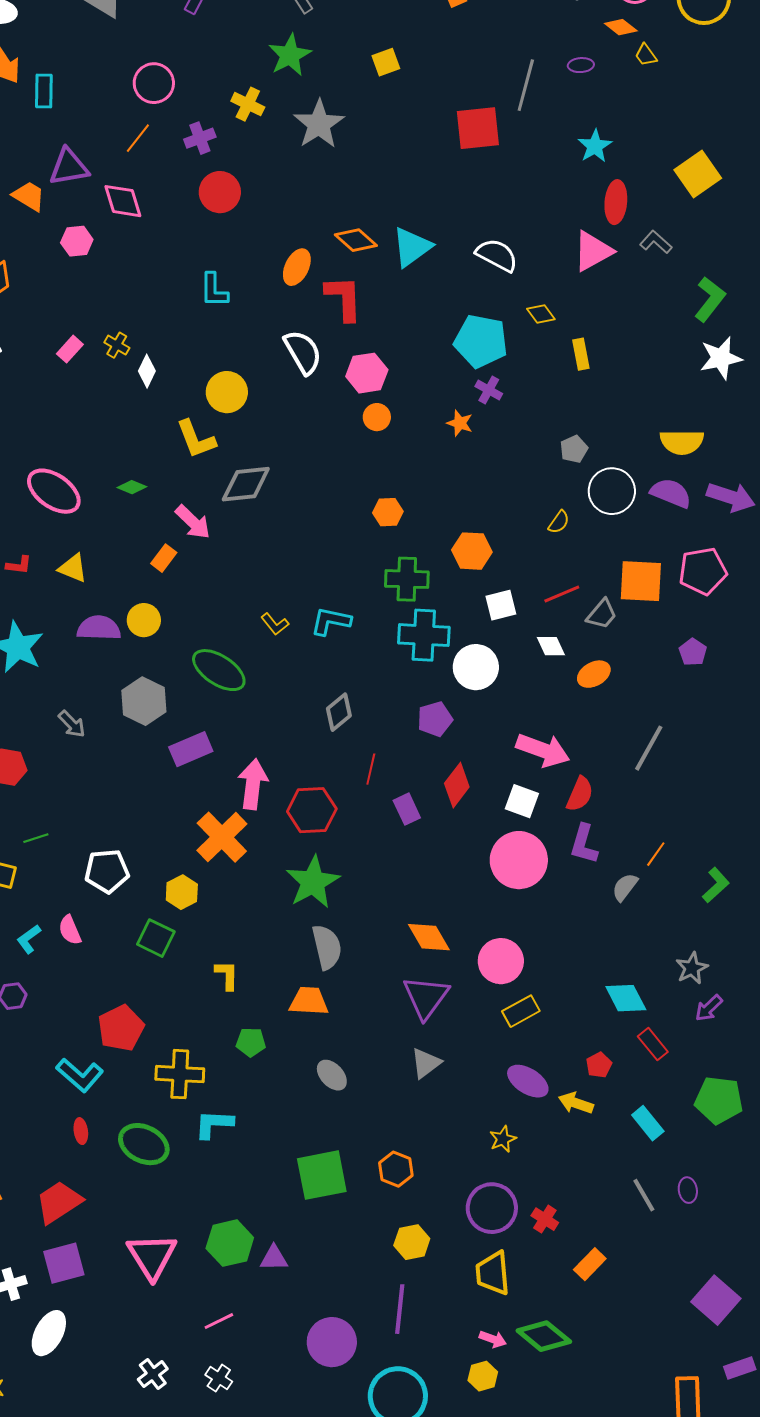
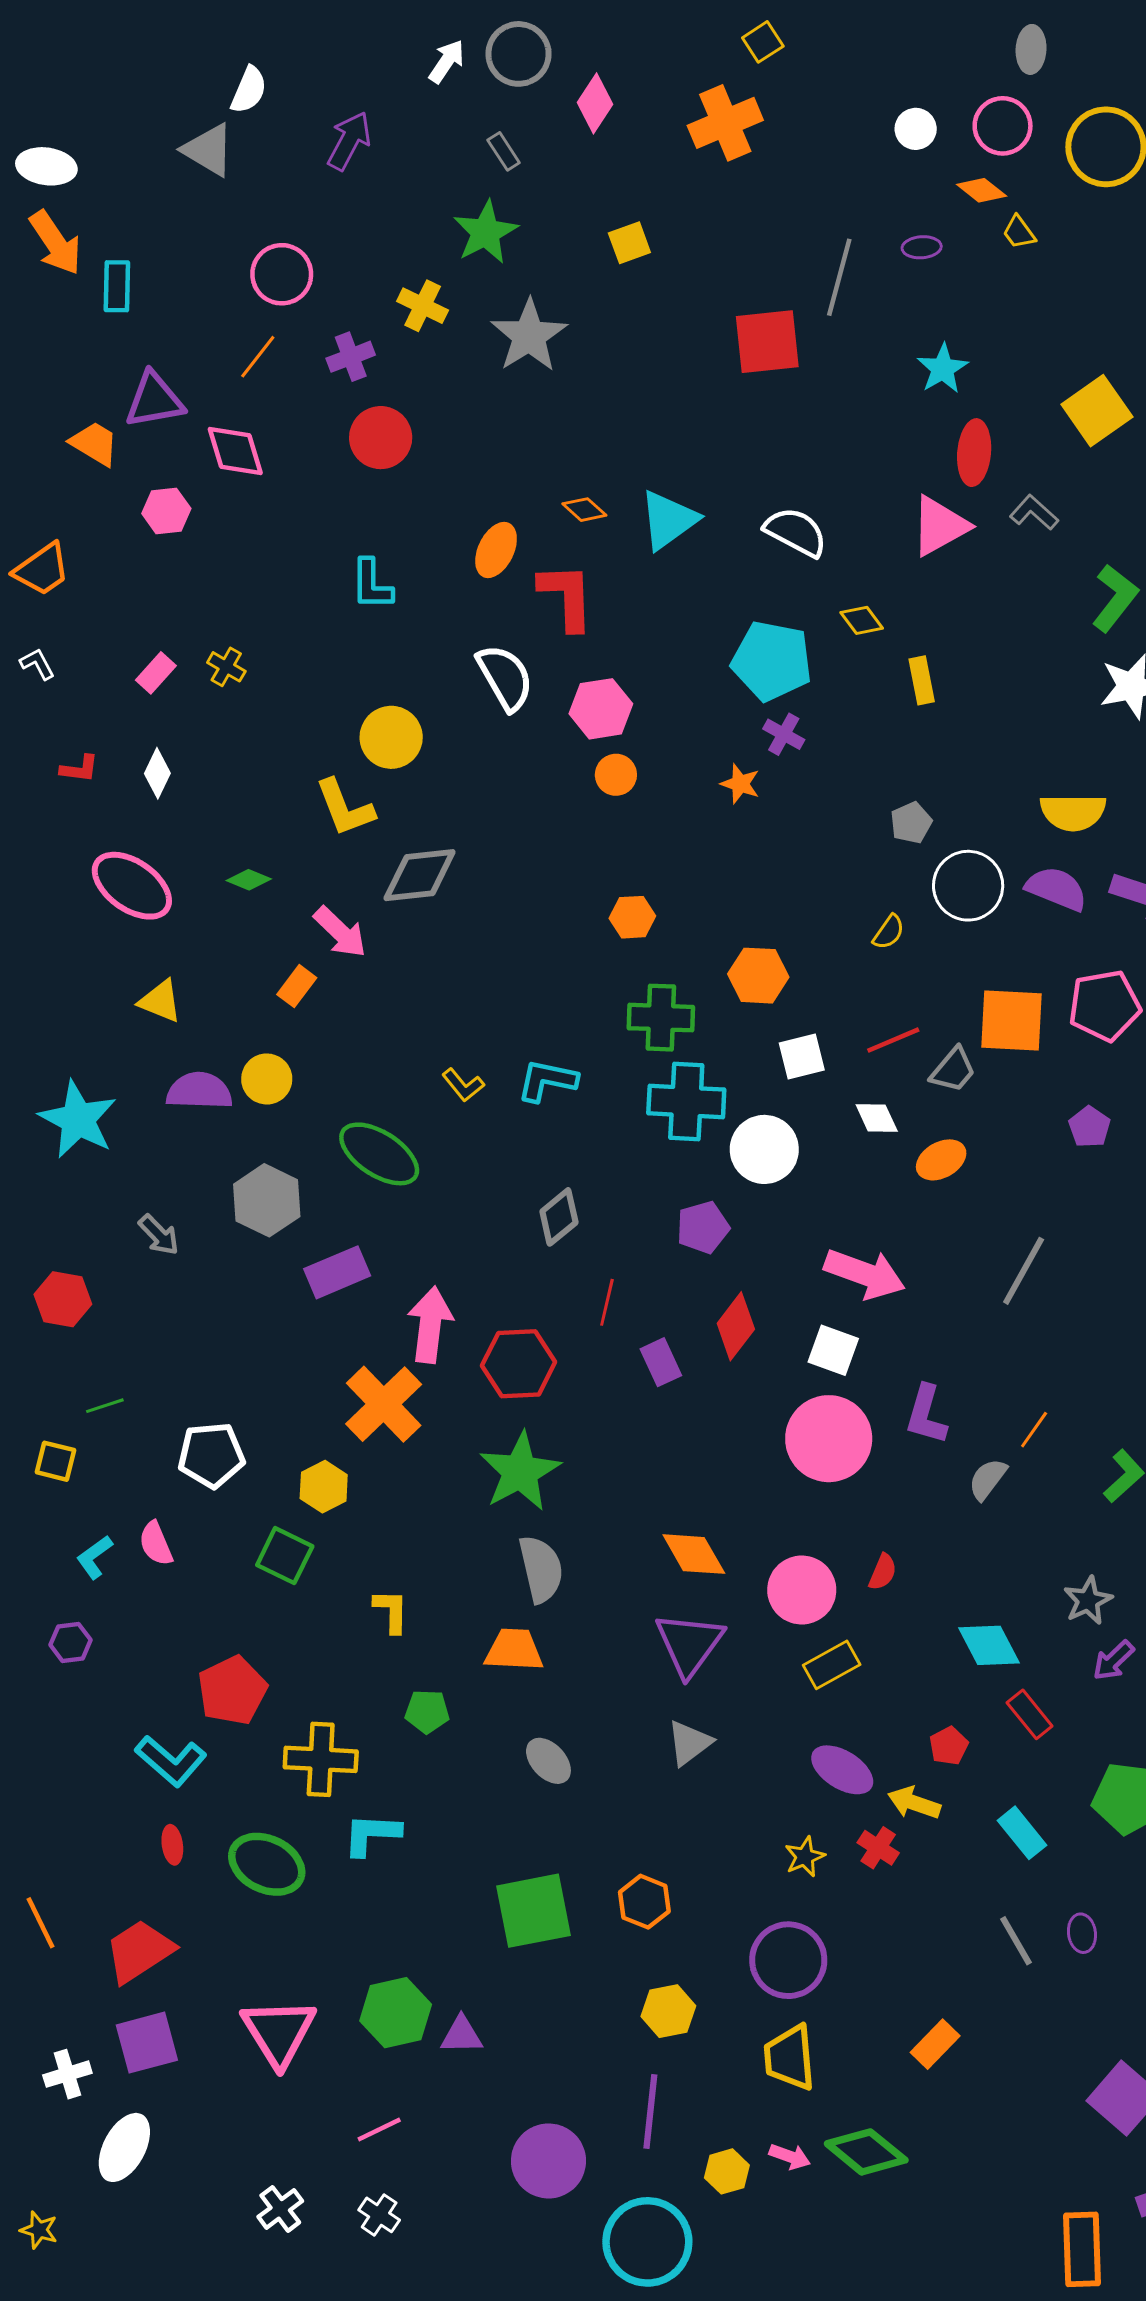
orange diamond: (356, 240) -> (584, 510), size x0.7
white diamond: (147, 371) -> (157, 773), moved
red L-shape: (19, 565) -> (79, 769), moved
red semicircle: (580, 794) -> (883, 1572), moved, size x0.7
red cross: (545, 1219) -> (878, 1848), moved
yellow hexagon: (483, 1376) -> (727, 2171), moved

